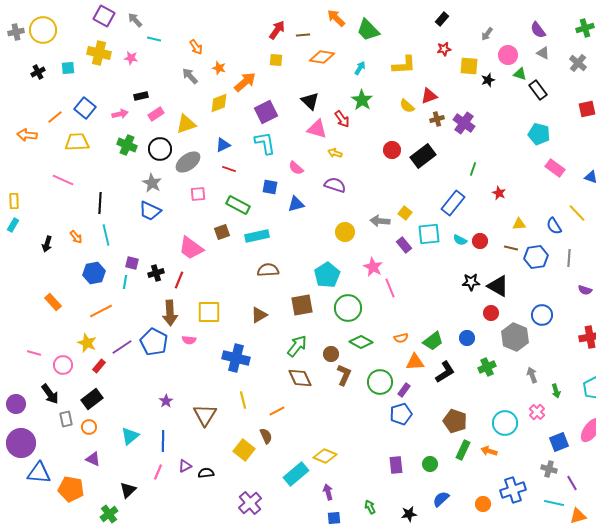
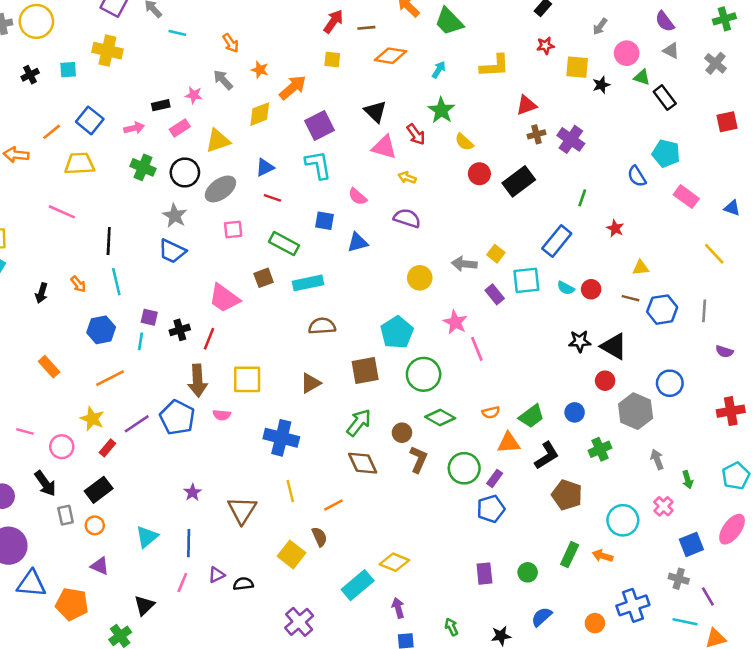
pink star: (131, 58) -> (194, 95), moved
yellow semicircle: (407, 106) -> (464, 142), moved
blue semicircle: (554, 226) -> (637, 176), moved
brown pentagon: (455, 421) -> (567, 495), moved

